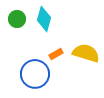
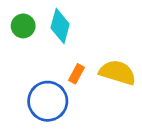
orange rectangle: (56, 54) -> (76, 74), turned -32

